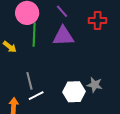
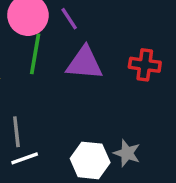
purple line: (62, 11) -> (69, 19), moved
red cross: (98, 21) -> (145, 65), moved

